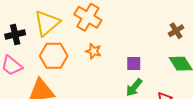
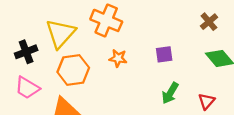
purple square: (134, 63) -> (164, 54), moved

